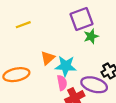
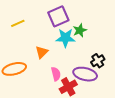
purple square: (82, 19) -> (58, 16), moved
cyan star: (66, 66) -> (65, 38), moved

